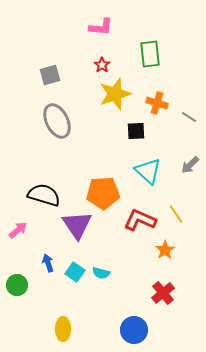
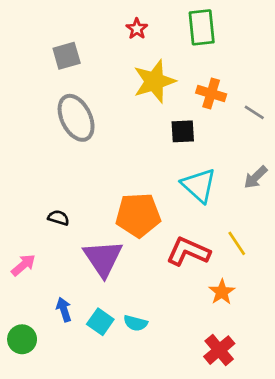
red star: (102, 65) -> (137, 29), moved
black semicircle: (44, 195) -> (58, 218), size x0.5

